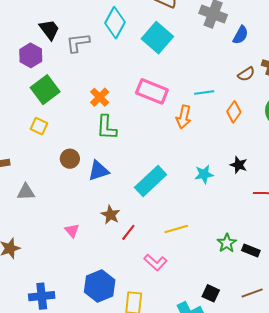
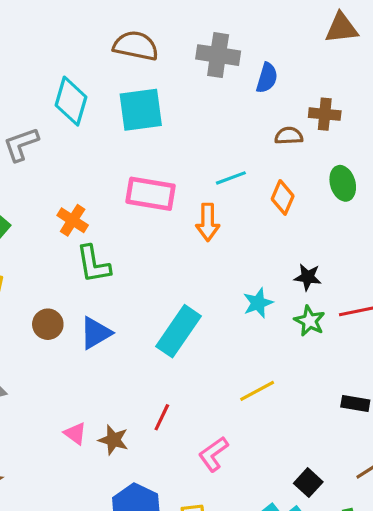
cyan square: (157, 38) -> (141, 110), turned -36
brown semicircle: (246, 74) -> (289, 136), turned -138
brown star: (111, 215) -> (113, 440), moved
yellow line: (176, 229) -> (257, 391), moved
green star: (227, 243) -> (310, 321), moved
pink L-shape: (155, 262) -> (213, 454), turned 115
black square: (211, 293) -> (308, 483), turned 30

